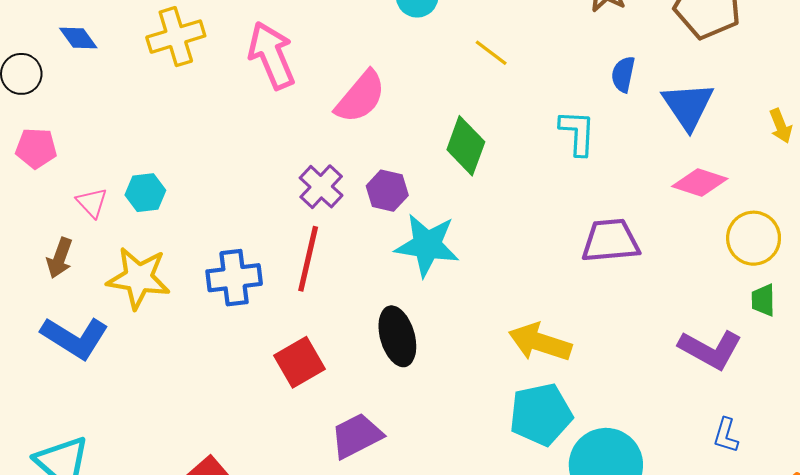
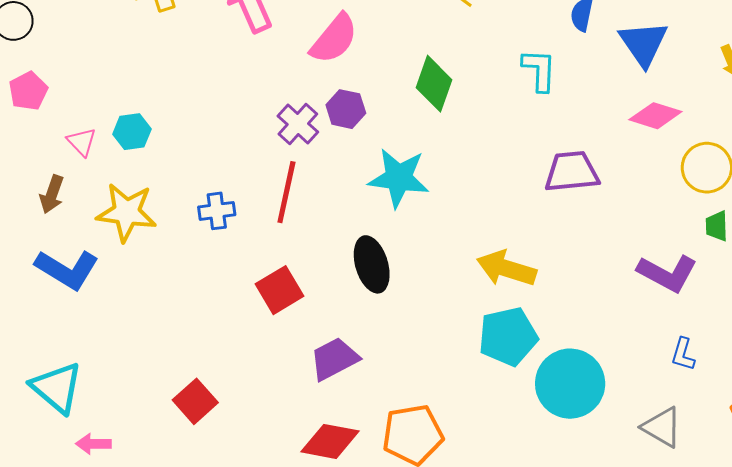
pink pentagon: (36, 148) -> (28, 91), turned -30
purple hexagon: (387, 191) -> (346, 109), moved
blue cross: (234, 278) -> (217, 211), size x0.7

